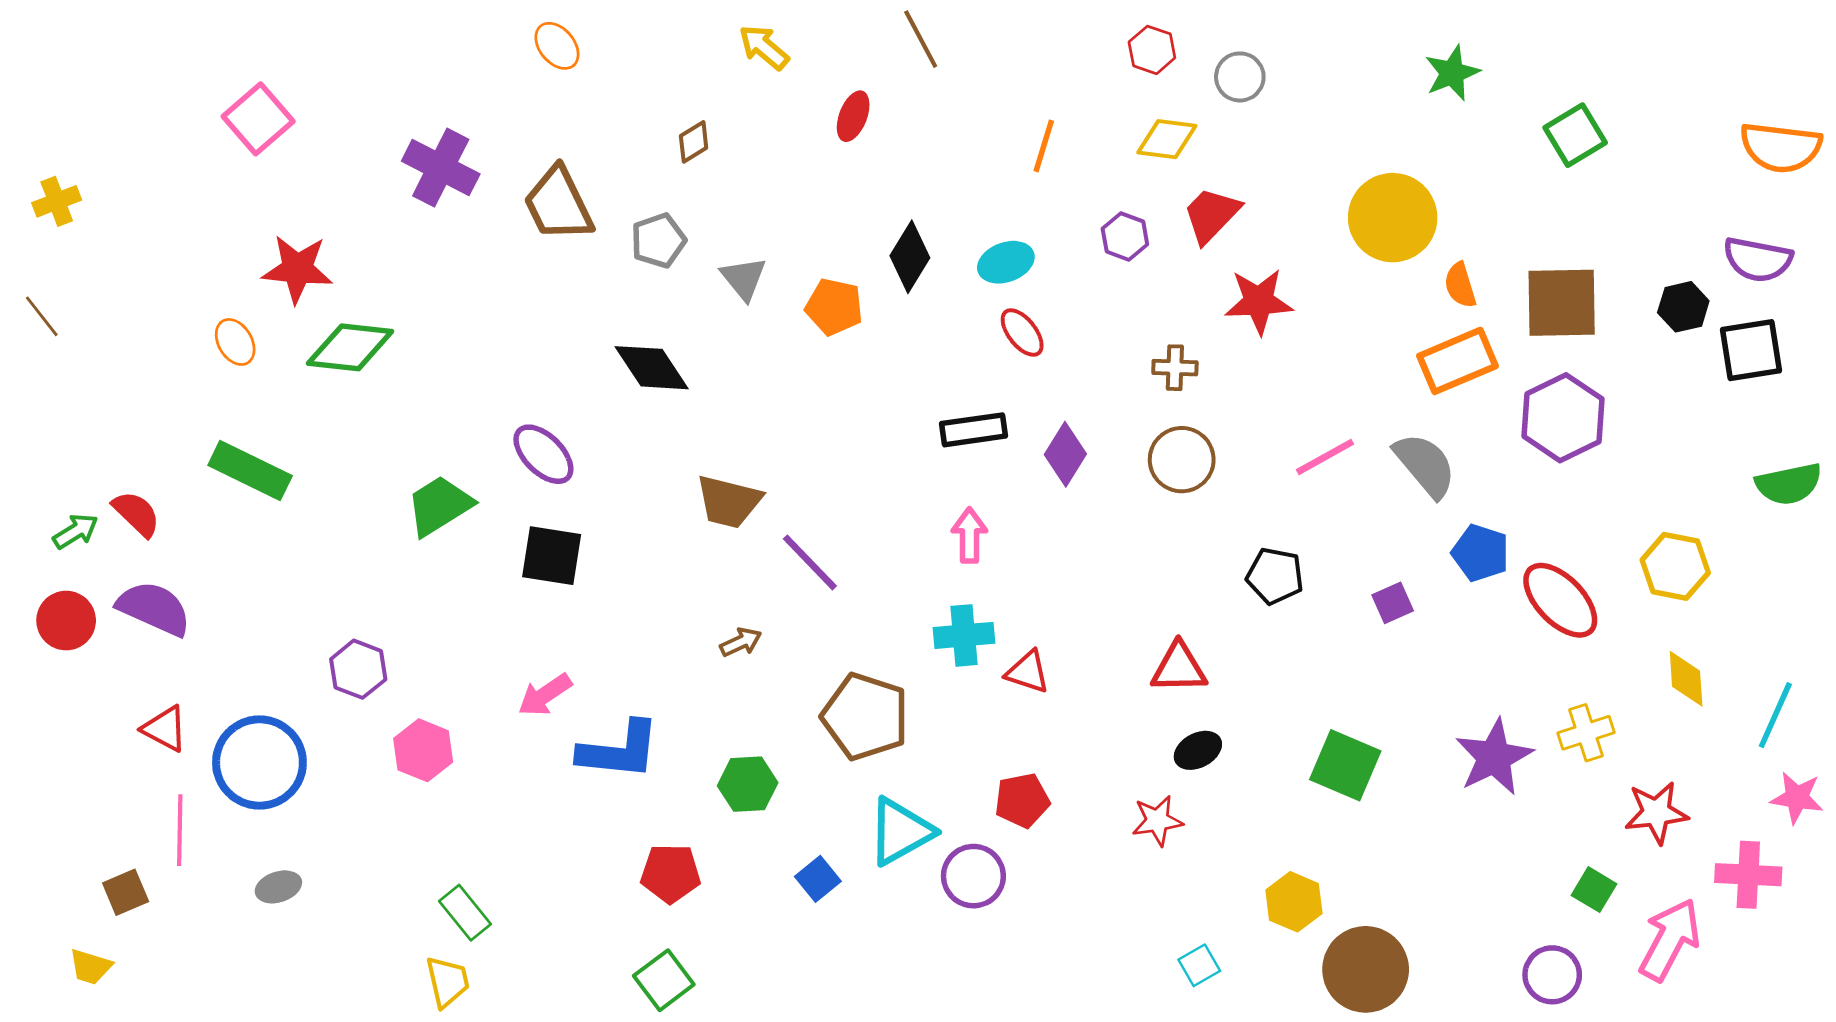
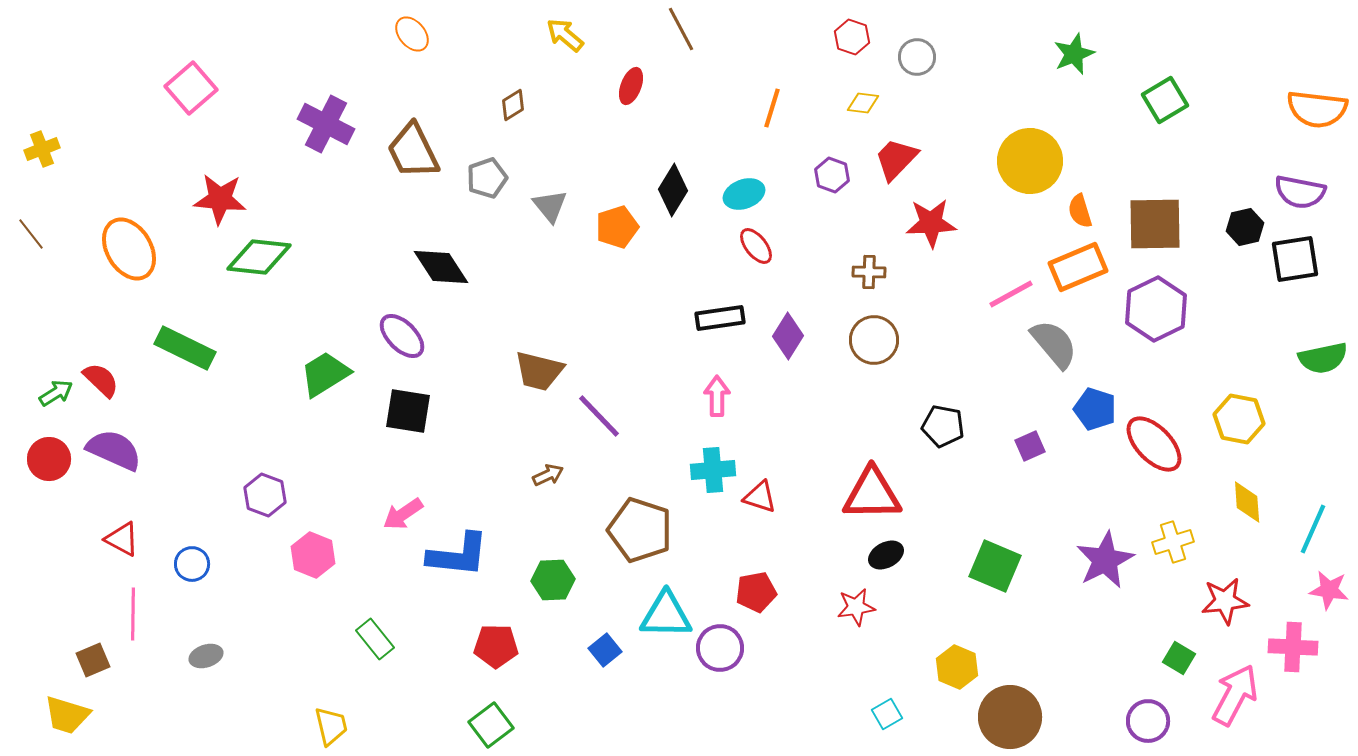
yellow diamond: (1167, 139) -> (863, 103), size x0.7
orange pentagon: (834, 307) -> (617, 227), turned -30
orange ellipse: (235, 342) -> (129, 249), moved, size x1.8
black diamond: (652, 368) -> (441, 267), moved
pink line: (1325, 457) -> (1011, 294), moved
red triangle: (1179, 668) -> (872, 494), size x1.4
blue circle: (259, 763) -> (192, 564), size x0.5
cyan triangle: (900, 831) -> (666, 615), turned 30
green rectangle: (465, 913) -> (375, 639), moved
yellow trapezoid: (90, 967) -> (67, 715), size x1.4

